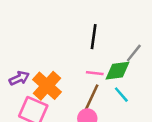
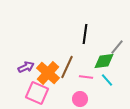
pink line: (95, 73) -> (86, 77), moved
brown line: (91, 98) -> (67, 67), moved

